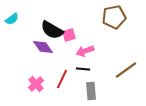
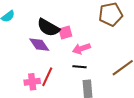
red line: (62, 79) -> (47, 77), moved
pink cross: (36, 84) -> (32, 82), turned 35

